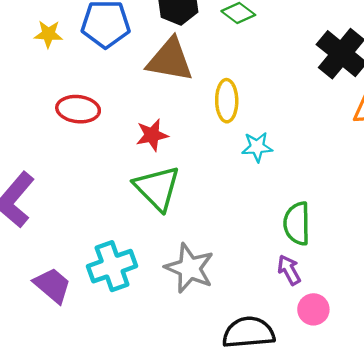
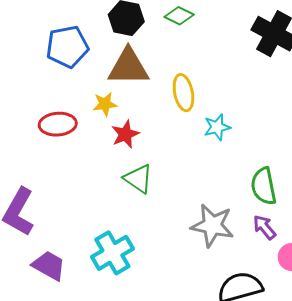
yellow star: (48, 34) -> (105, 104), moved
green triangle: (157, 188) -> (138, 179), size x0.7
gray star: (189, 268) -> (212, 225), moved
purple trapezoid: (52, 285) -> (49, 266), moved

